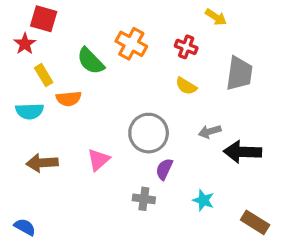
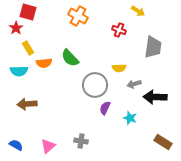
orange cross: (131, 44) -> (78, 16), moved
green semicircle: (91, 61) -> (70, 58), moved
yellow semicircle: (186, 86) -> (119, 68), moved, turned -32
pink triangle: (98, 160) -> (48, 146), moved
gray cross: (144, 199) -> (81, 141), moved
cyan star: (203, 200) -> (130, 118), moved

